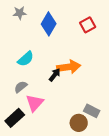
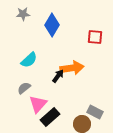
red square: (88, 25) -> (95, 37), moved, turned 35
black rectangle: (15, 118) -> (50, 117), moved

